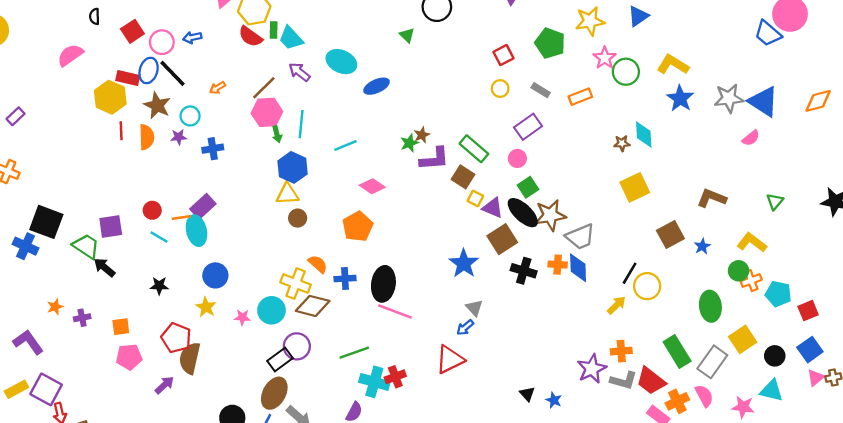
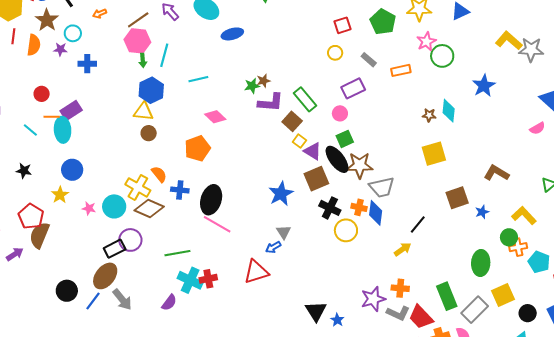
yellow L-shape: (673, 65) -> (509, 41), moved
gray star: (729, 98) -> (531, 50), moved
red circle: (152, 210) -> (42, 94), moved
yellow circle: (647, 286) -> (346, 230), moved
black triangle: (527, 394) -> (316, 311), size x1.6

